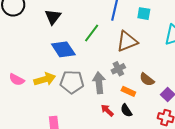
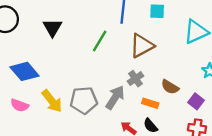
blue diamond: (63, 49) -> (24, 71), moved
yellow arrow: (45, 79) -> (52, 101), turned 75
gray arrow: (99, 83) -> (115, 97), turned 45

